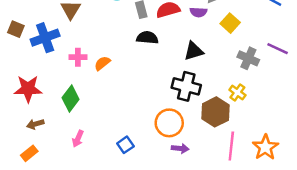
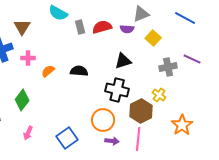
black semicircle: (147, 38) -> (79, 71), moved
pink cross: (78, 57) -> (28, 58), moved
gray cross: (248, 58) -> (168, 67), turned -36
blue square: (125, 145) -> (67, 138), size x1.5
pink line: (231, 146) -> (138, 139), moved
orange star: (265, 147) -> (182, 125), moved

